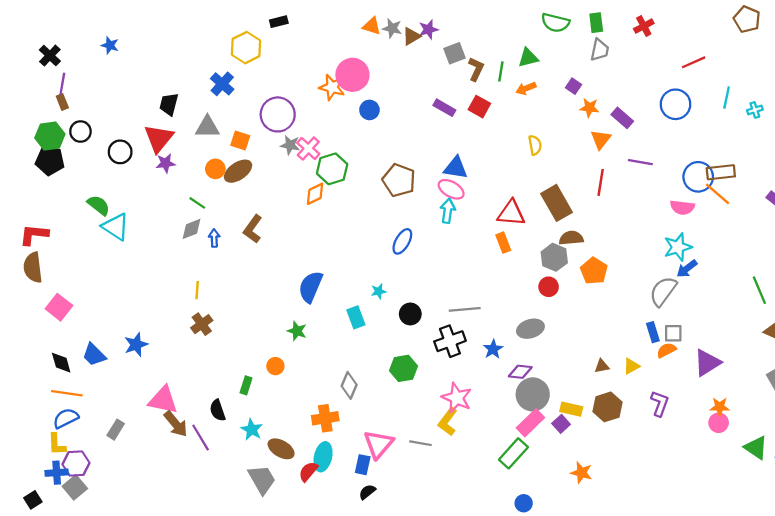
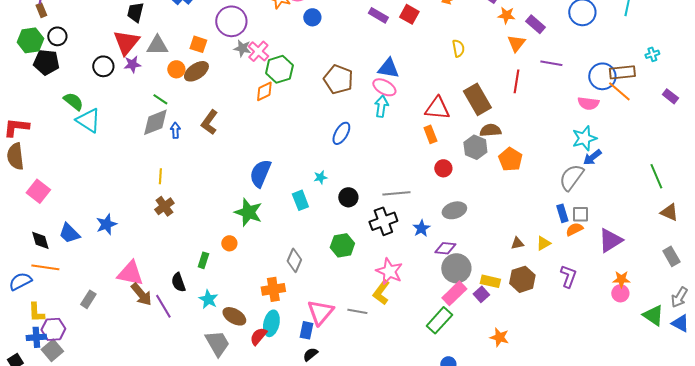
cyan cross: (755, 110) -> (652, 54), moved
gray triangle: (207, 127) -> (157, 45), moved
black circle: (120, 152) -> (103, 66), moved
black pentagon: (50, 161) -> (46, 62), moved
gray diamond: (192, 229) -> (155, 122), size x1.4
red circle: (549, 287) -> (443, 168), moved
green star: (297, 331) -> (248, 212), size x1.6
blue semicircle: (66, 418) -> (20, 281), moved

